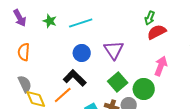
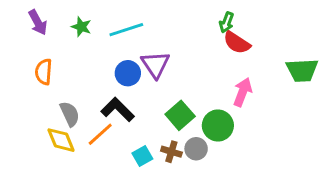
red semicircle: (157, 32) -> (237, 43), turned -120
purple triangle: (114, 50) -> (155, 64), moved
gray semicircle: (25, 84) -> (70, 114), moved

